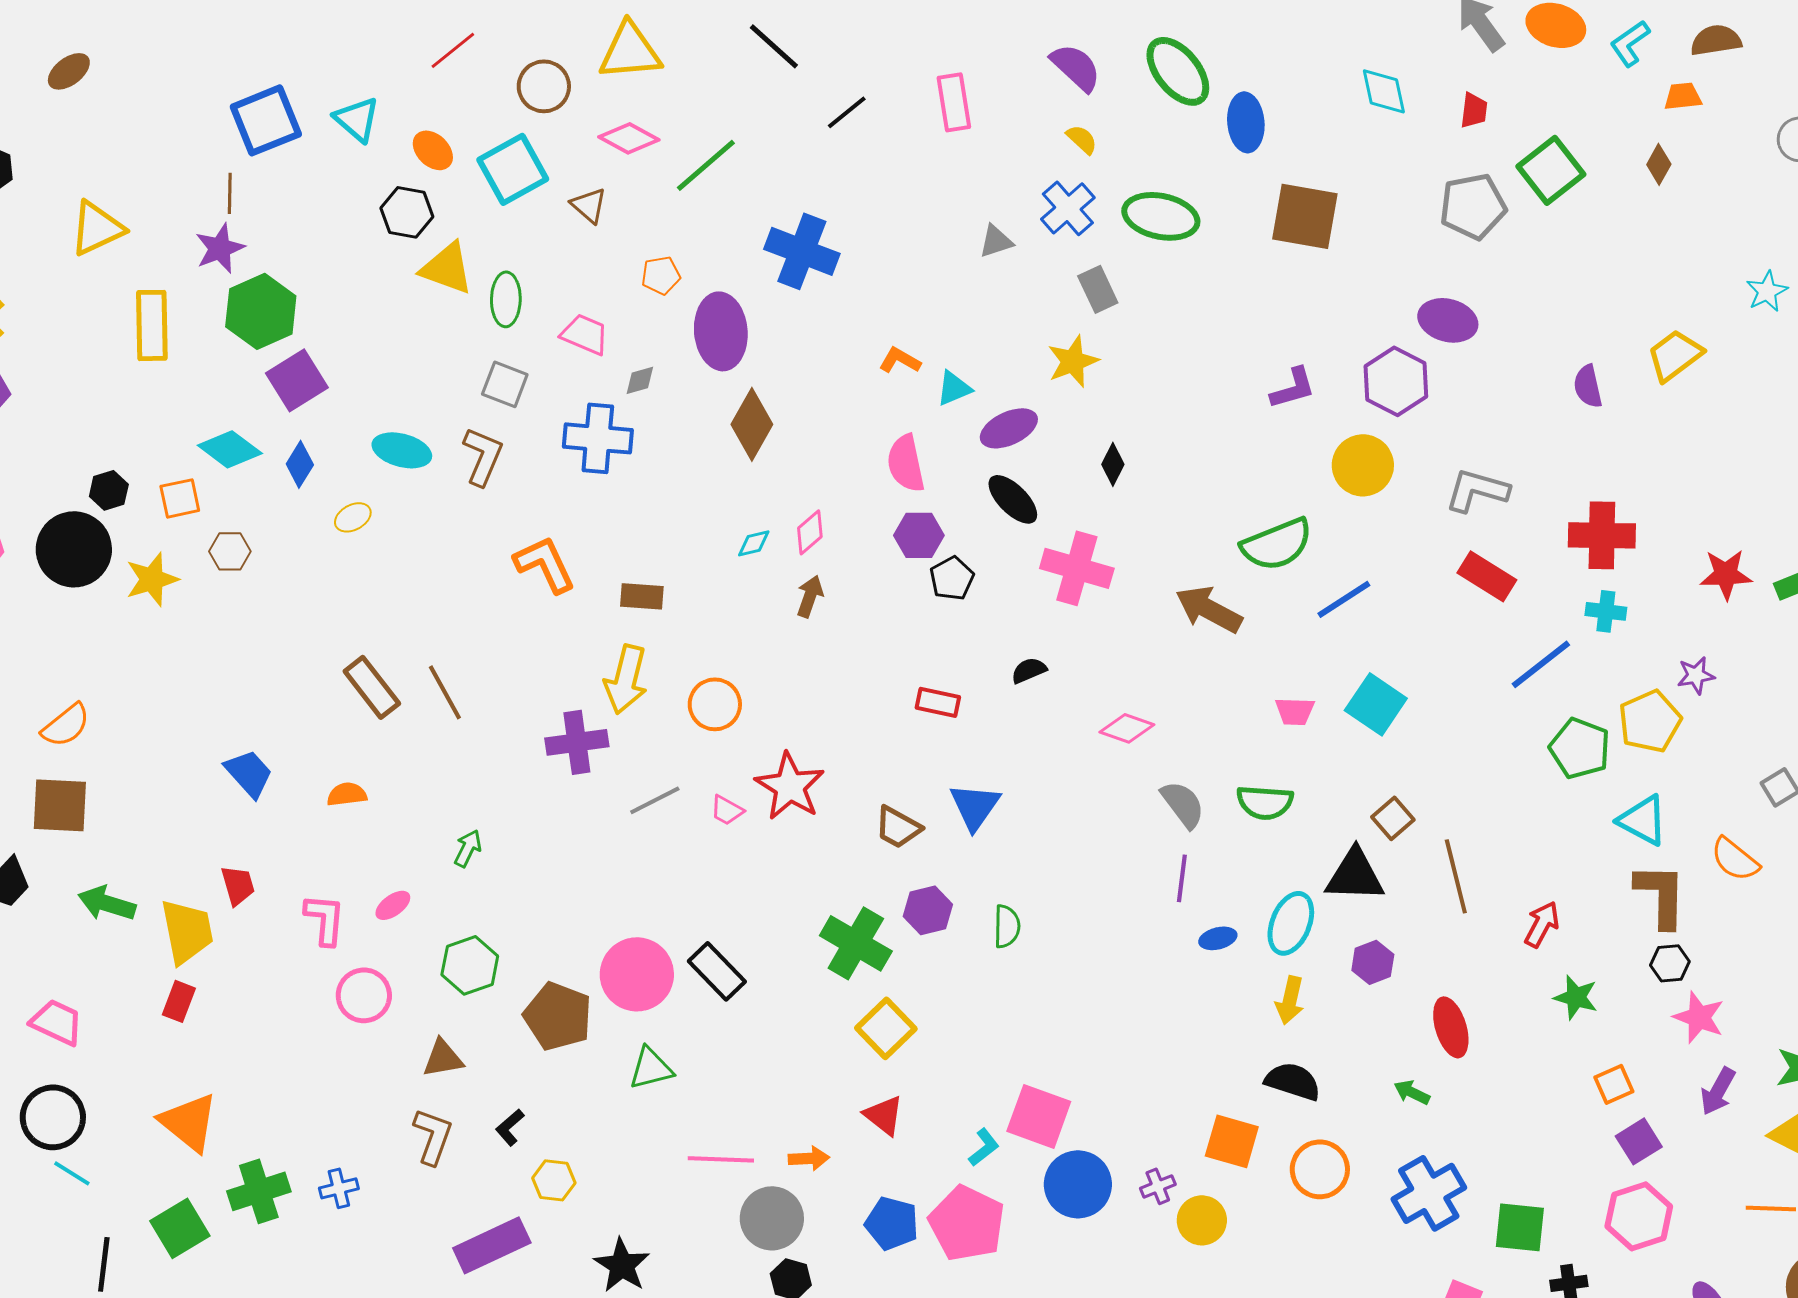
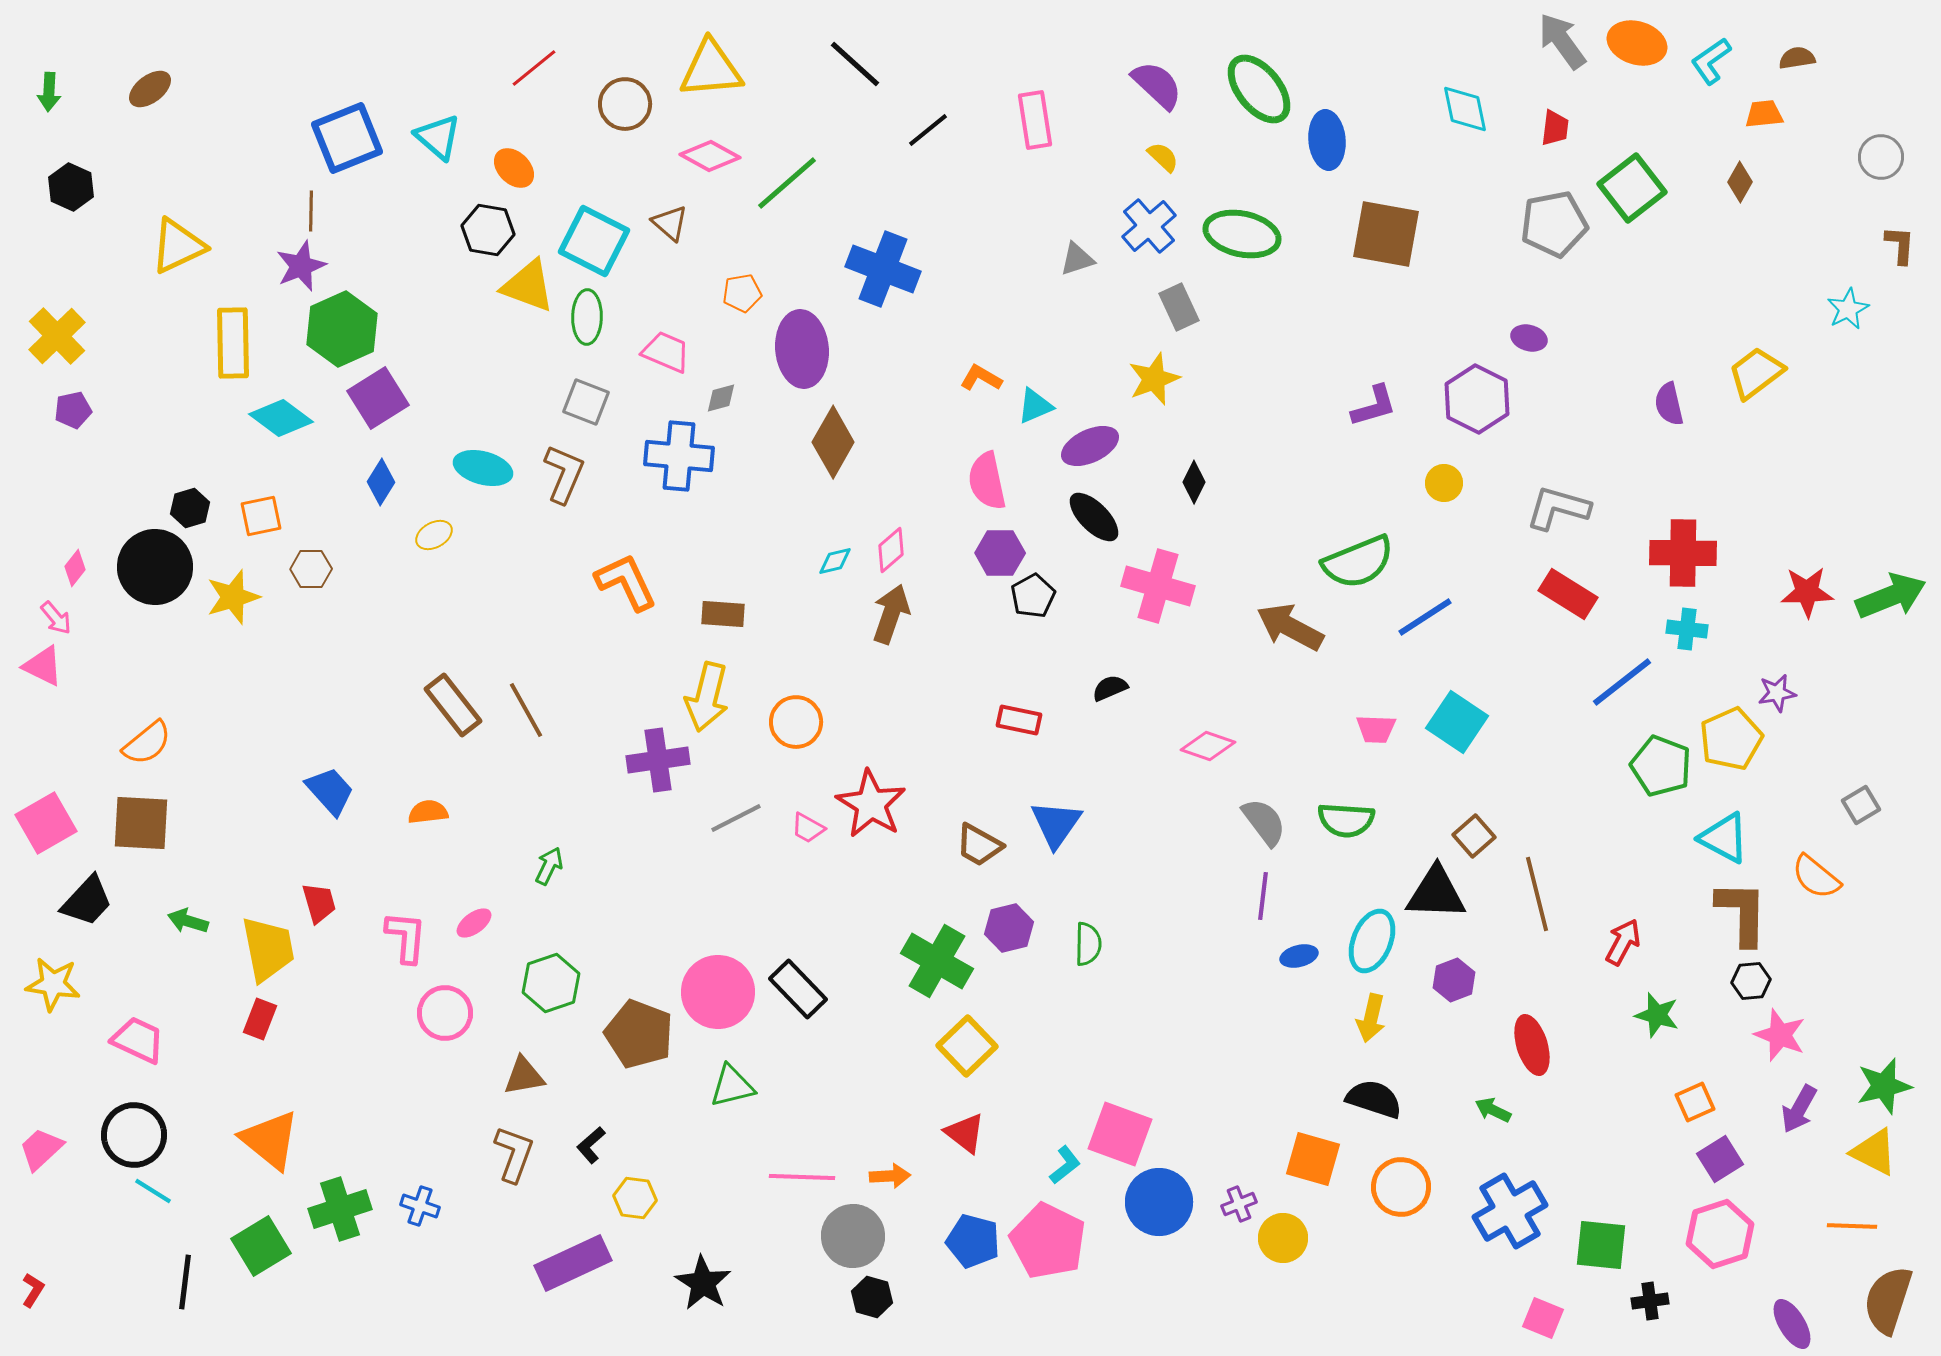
brown semicircle: (1716, 40) -> (1797, 58), size x0.7
cyan square: (513, 169) -> (594, 241), moved, turned -34
purple ellipse: (1448, 320) -> (1529, 338), size x0.6
cyan diamond: (230, 449) -> (281, 418), moved
yellow circle: (1363, 465) -> (1444, 483), size x0.6
brown arrow: (810, 596) -> (891, 614), size x1.4
green arrow: (107, 903) -> (188, 921), size x0.7
blue cross: (339, 1188) -> (420, 1206), turned 33

